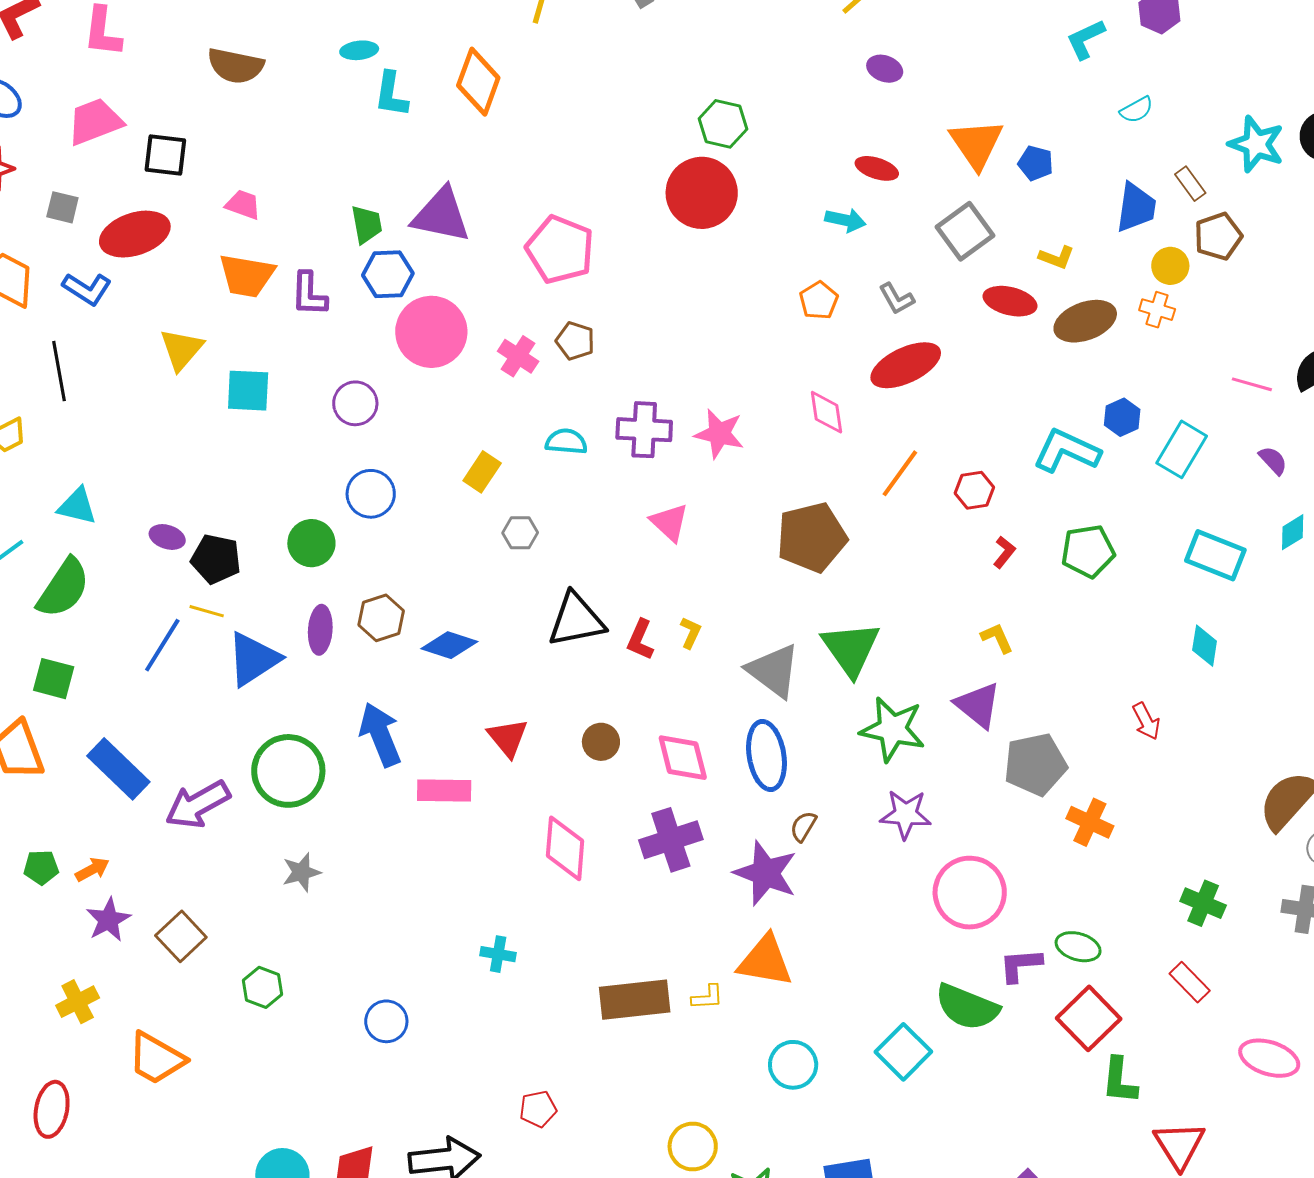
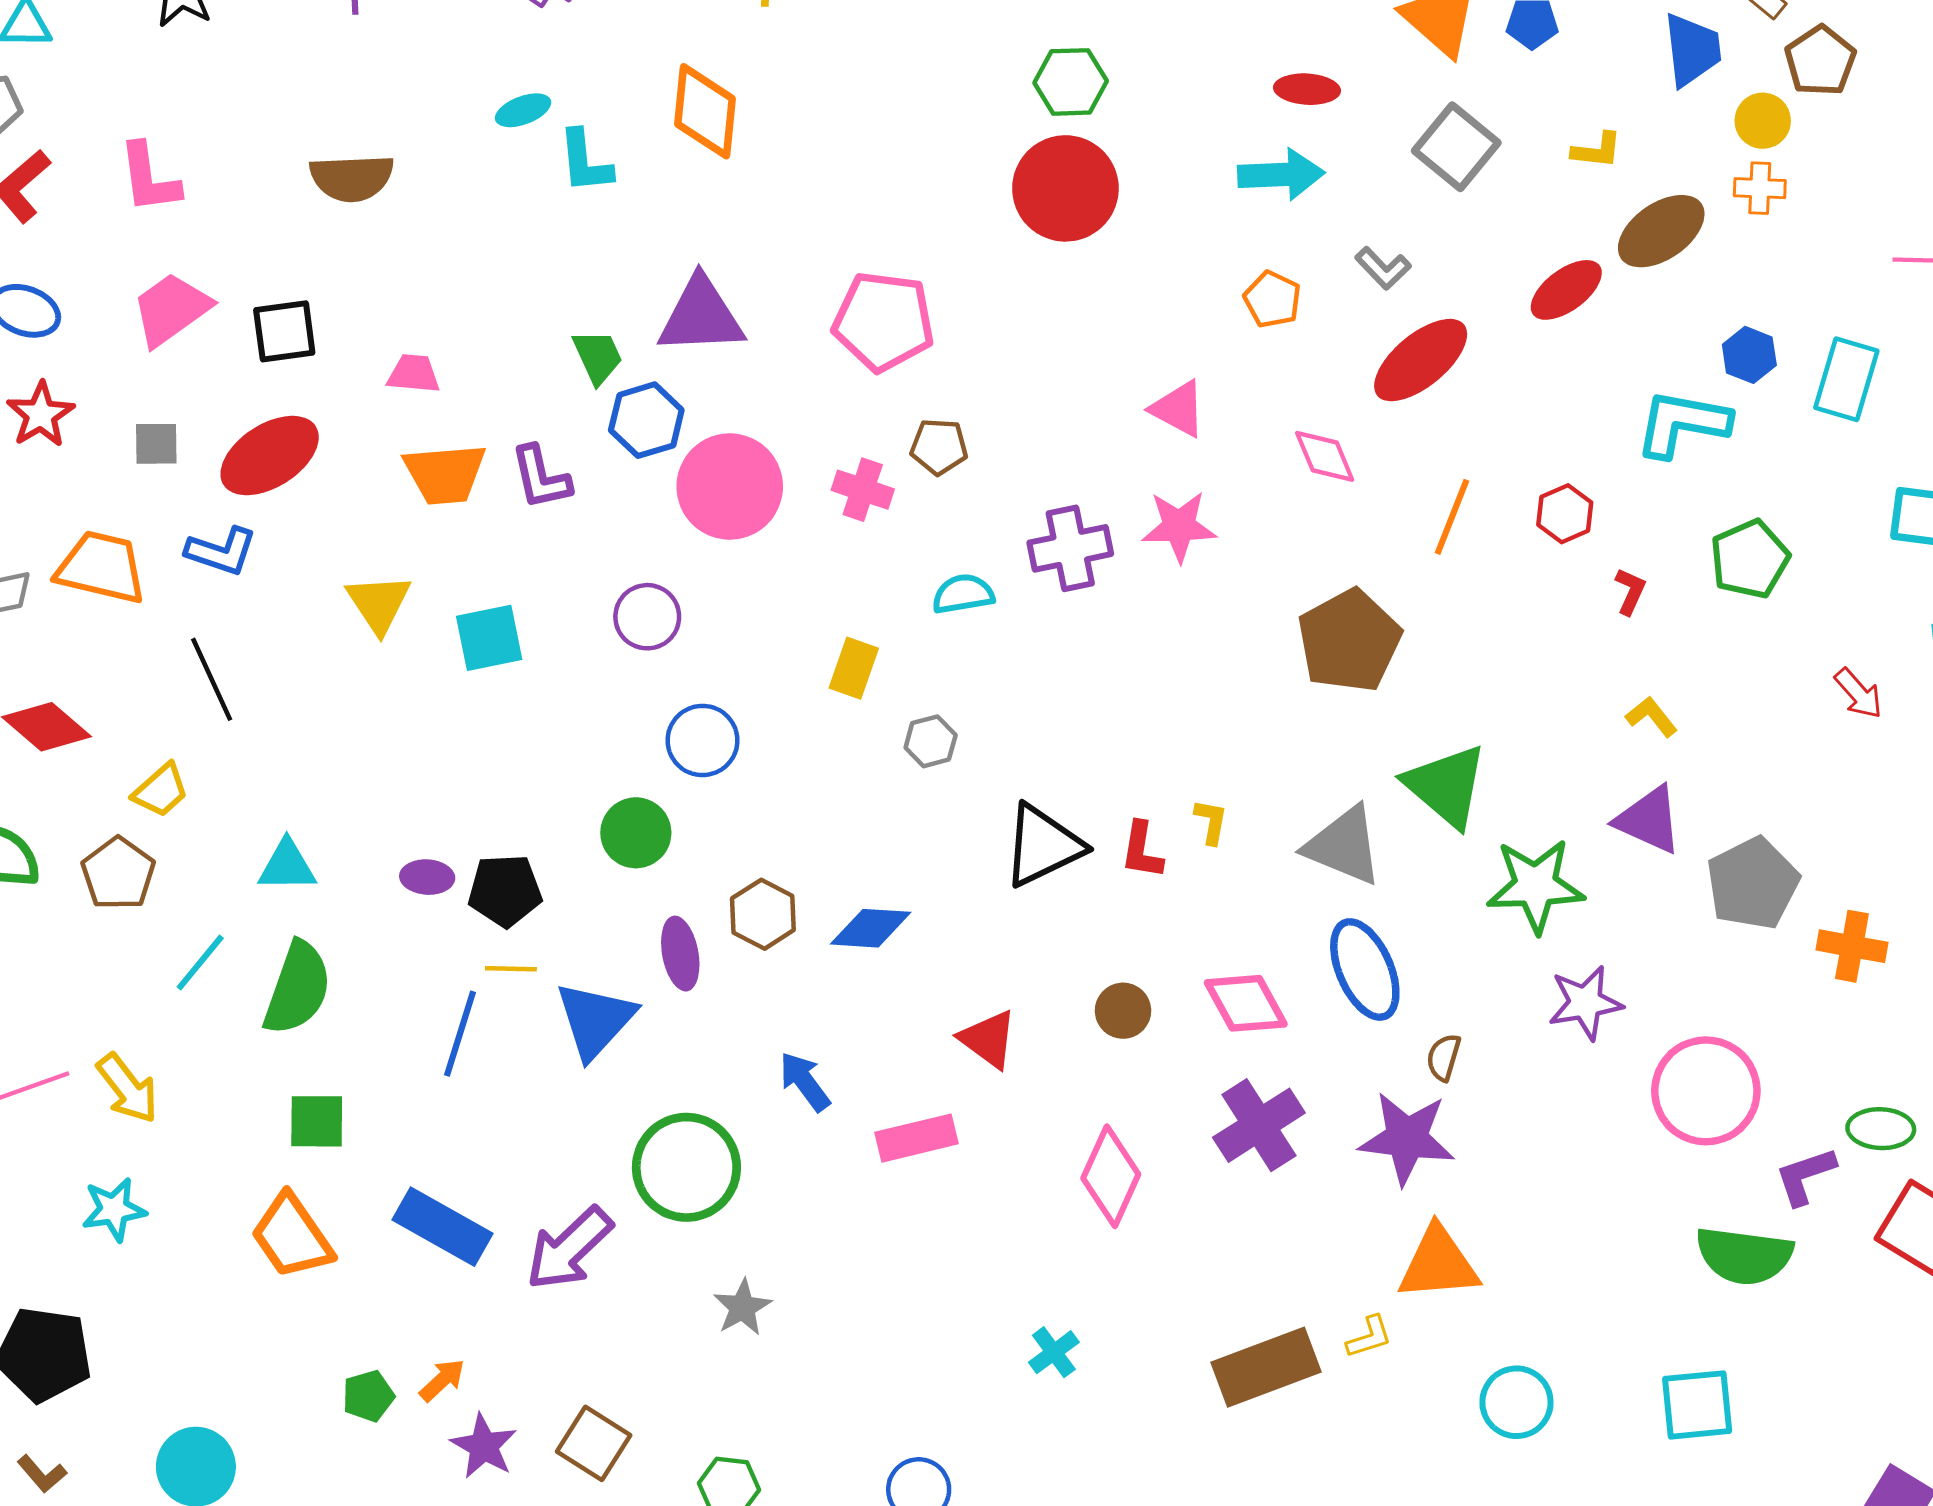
cyan arrow: (845, 220) -> (1281, 175), size x1.4
red ellipse: (1010, 301) -> (1566, 290), moved, turned -36
pink triangle: (669, 522) -> (1178, 409), moved
red arrow: (1146, 721) -> (1859, 694), moved
blue arrow: (380, 735) -> (805, 1081), size x0.7
pink diamond: (565, 848) -> (1111, 1176), turned 34
cyan cross: (498, 954) -> (1054, 1352), turned -32
cyan square: (903, 1052) -> (1697, 1405), moved, turned -36

